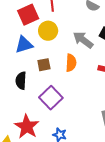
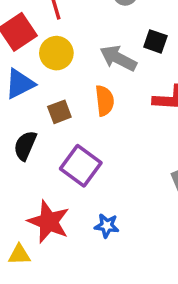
black semicircle: (21, 81) -> (25, 146), turned 30

